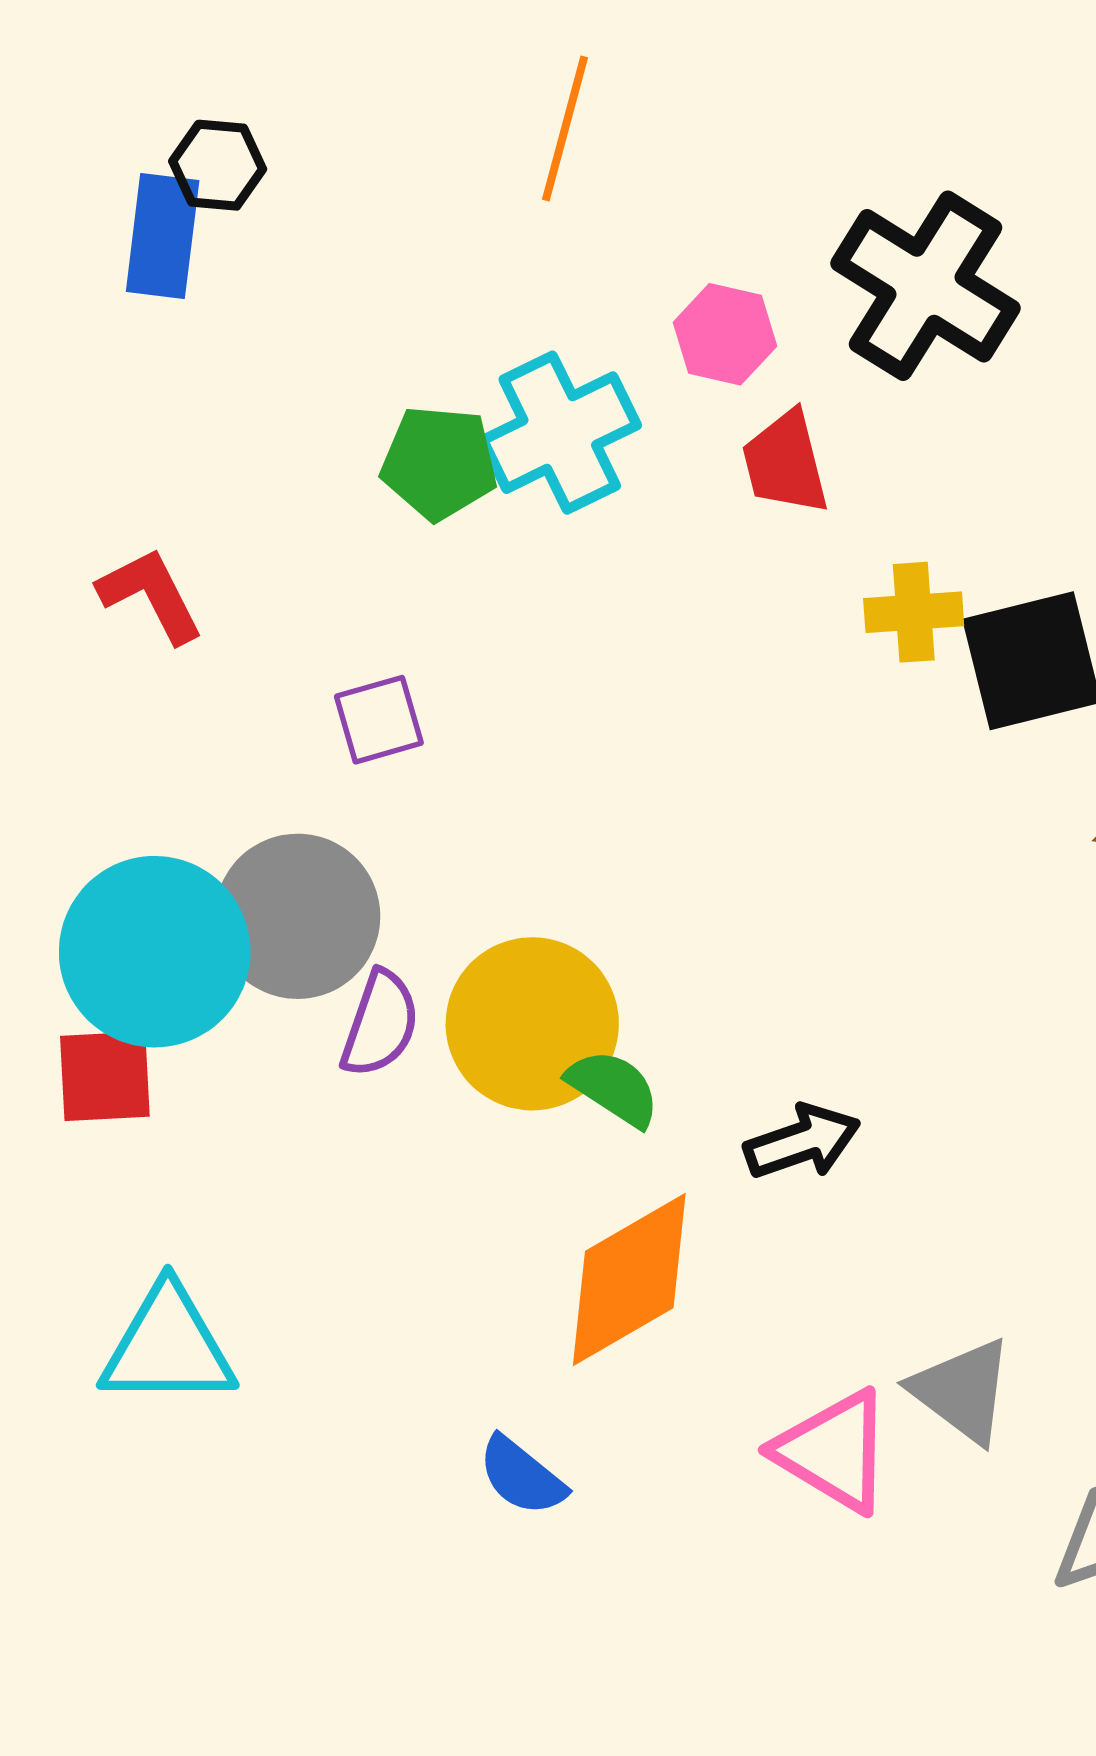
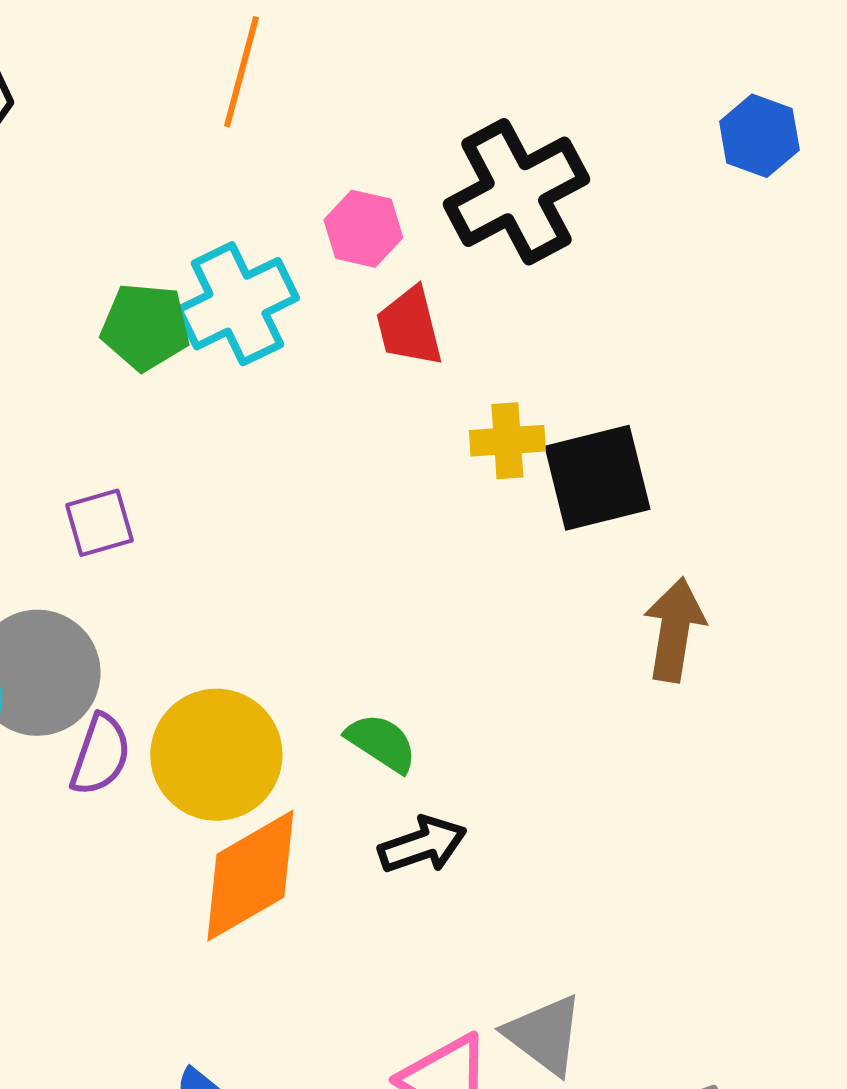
black cross: (925, 286) -> (516, 192), turned 30
green semicircle: (614, 1088) -> (381, 743), moved
orange diamond: (629, 1279) -> (250, 876), moved

